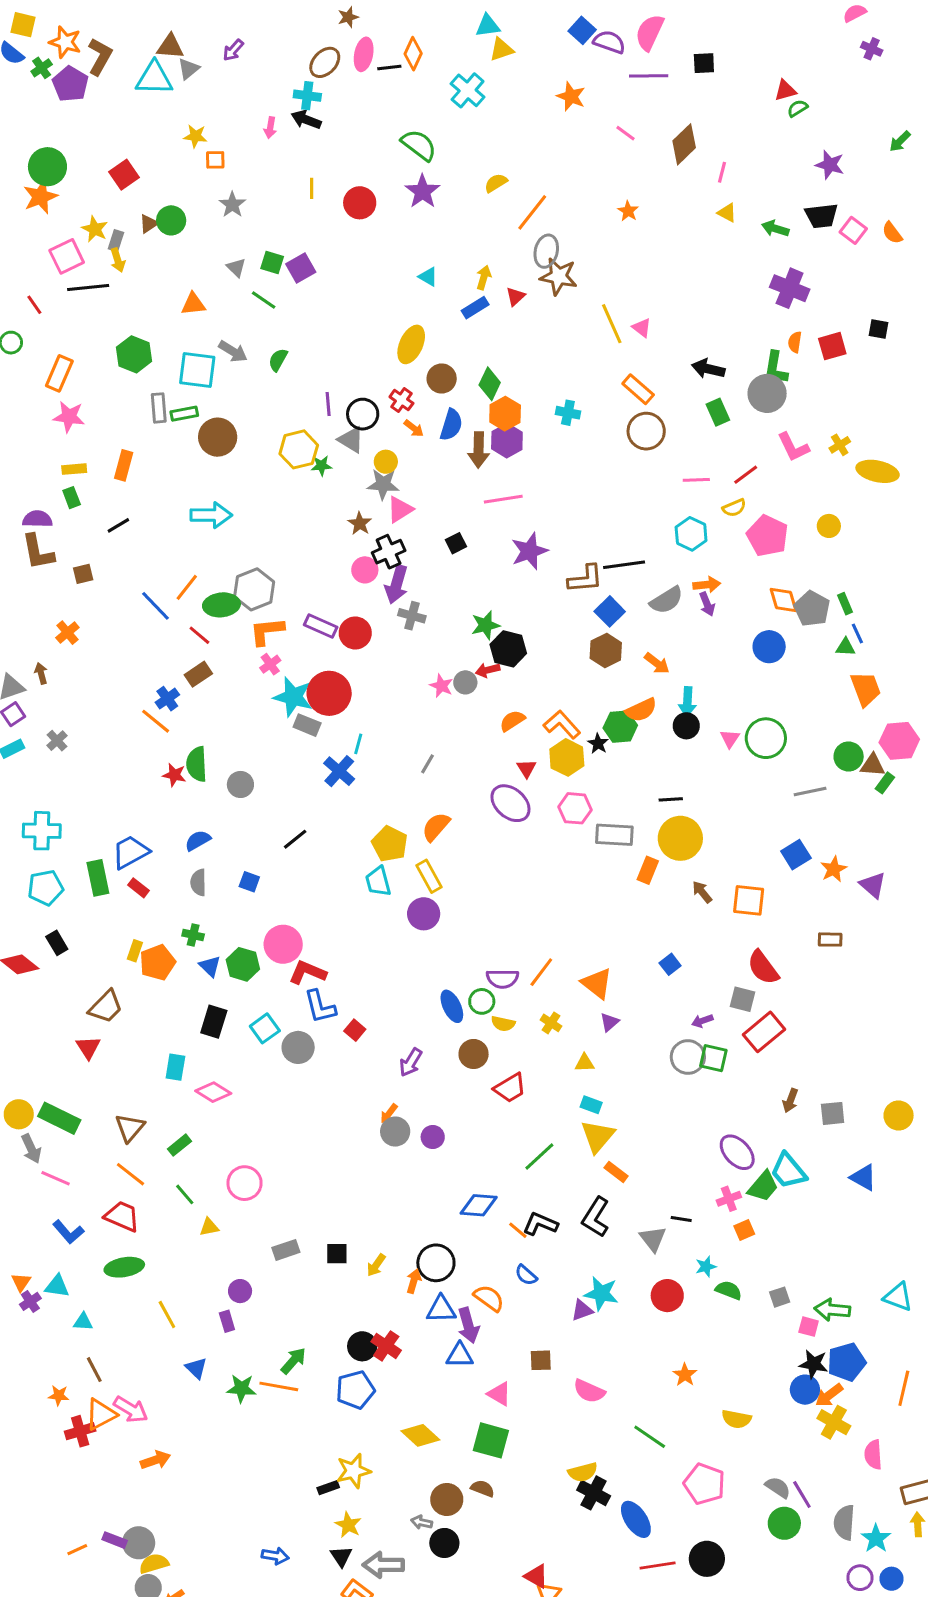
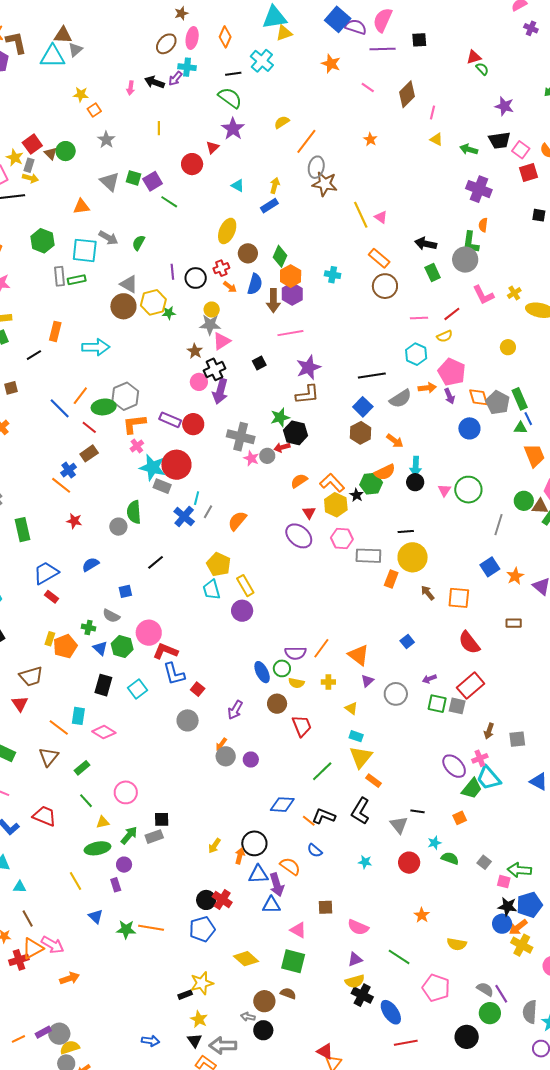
cyan triangle: (488, 26) -> (274, 17), size x1.5
blue square: (582, 30) -> (338, 19), size x1.4
purple arrow: (233, 50) -> (175, 79), moved
brown L-shape: (100, 57) -> (16, 43), turned -40
black line: (389, 67) -> (233, 74), moved
cyan cross: (307, 96) -> (187, 67), moved
green semicircle: (798, 108) -> (482, 69), turned 80
orange square: (215, 160) -> (94, 110), turned -32
red square: (124, 175) -> (32, 144), moved
red circle: (360, 203) -> (192, 164), moved
brown triangle: (149, 224) -> (51, 153), turned -40
yellow arrow: (118, 260) -> (30, 178), turned -56
gray triangle: (236, 267) -> (110, 182), size x1.5
red triangle: (515, 297) -> (213, 147), moved
green line: (264, 300) -> (169, 202), moved
red square: (832, 346) -> (528, 172), moved
red cross: (401, 400) -> (221, 268), turned 35
brown circle: (218, 437) -> (123, 306), moved
gray triangle: (351, 440) -> (129, 284), moved
orange rectangle: (124, 465) -> (55, 331), moved
pink pentagon: (768, 536) -> (452, 372), moved
brown L-shape: (585, 579) -> (307, 395), moved
purple arrow: (707, 604) -> (449, 396), moved
green rectangle: (845, 604) -> (520, 399), size x1.5
gray cross: (412, 616) -> (241, 437), moved, size x1.5
green semicircle: (197, 764) -> (134, 512), moved
gray line: (428, 764) -> (208, 512), moved
gray line: (810, 792) -> (499, 525), turned -60
orange semicircle: (436, 827) -> (237, 521), moved
green rectangle: (98, 878) -> (22, 530), moved
gray semicircle: (198, 882) -> (111, 616), moved, turned -60
blue square: (249, 882) -> (125, 591), turned -32
gray square: (743, 999) -> (457, 706), moved
brown trapezoid: (106, 1007) -> (31, 676), turned 30
yellow cross: (551, 1023) -> (328, 682), turned -32
gray circle: (298, 1047) -> (188, 720), moved
gray circle: (688, 1057) -> (396, 694), moved
yellow triangle: (585, 1063) -> (351, 708), turned 40
red trapezoid: (510, 1088) -> (302, 726), turned -80
orange line: (130, 1174) -> (59, 728), moved
pink cross: (729, 1199) -> (480, 758), moved
black square: (337, 1254) -> (162, 819), moved
green ellipse: (124, 1267) -> (97, 848), moved
cyan star: (601, 1294) -> (365, 862), size x0.6
gray square: (780, 1297) -> (484, 862), turned -32
purple triangle: (582, 1310) -> (355, 959), moved
green arrow: (293, 1361) -> (129, 835), moved
purple rectangle: (115, 1540) -> (43, 1032), turned -49
black circle: (707, 1559) -> (467, 1037), moved

